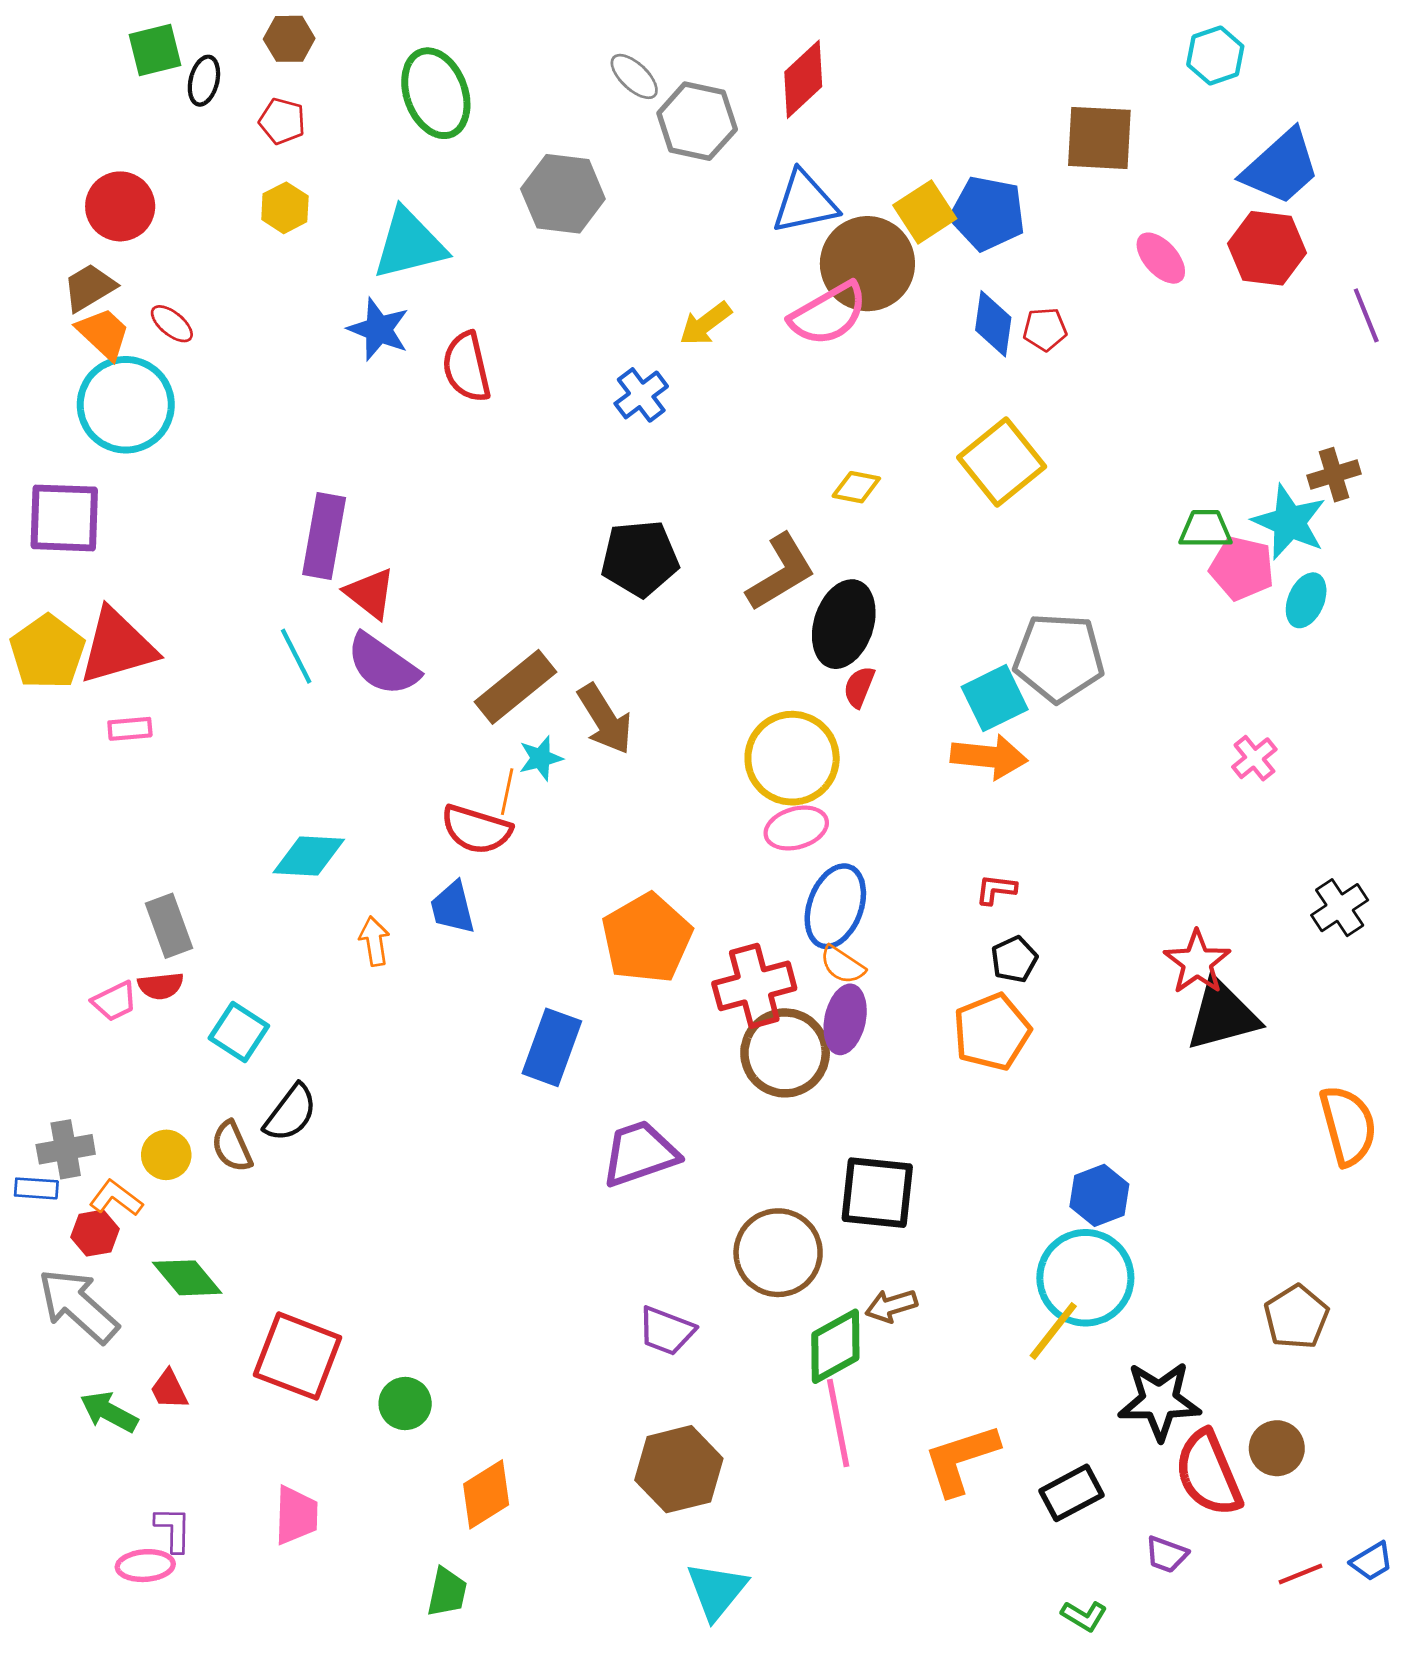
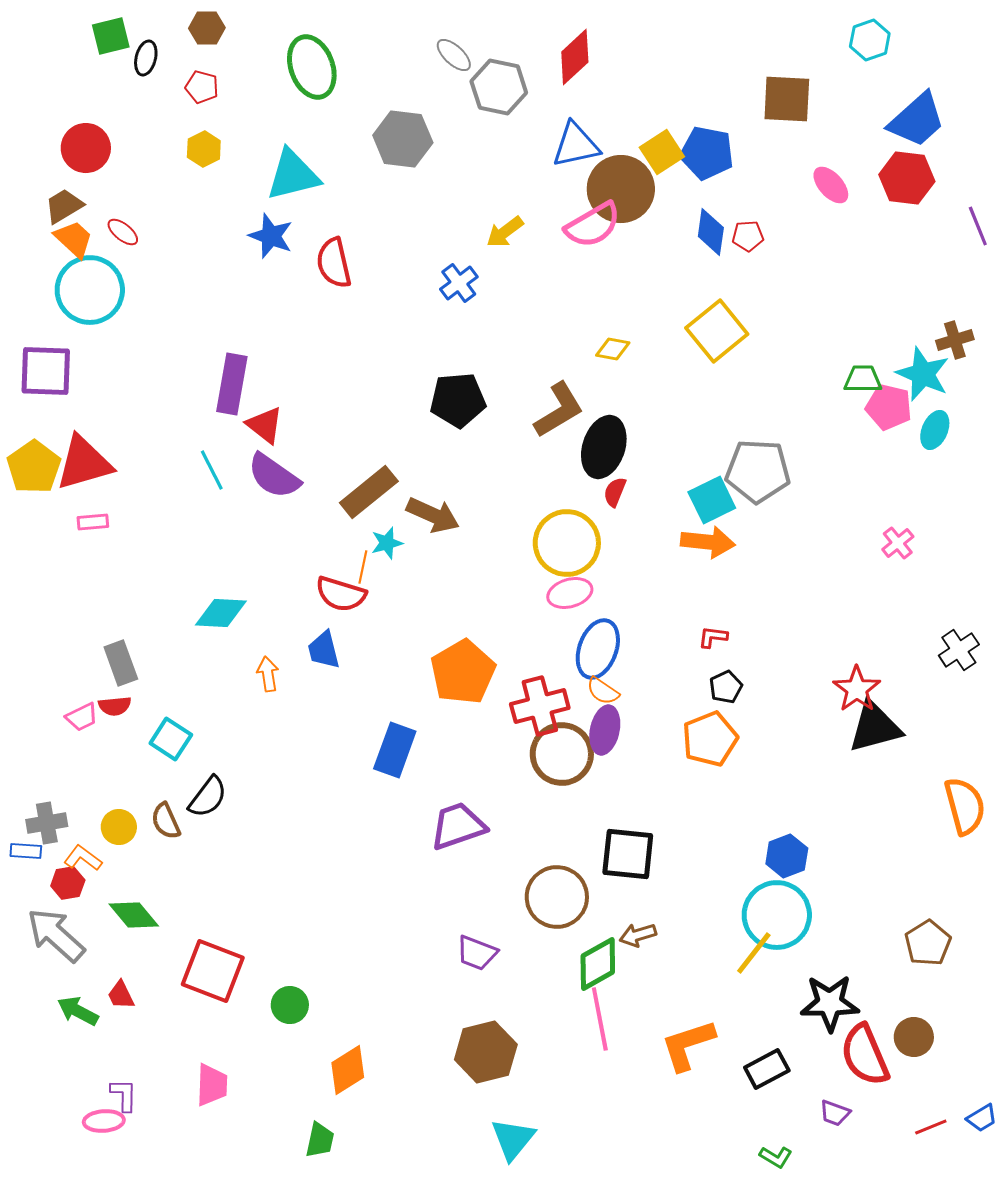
brown arrow: (605, 719) -> (433, 515), turned -34

